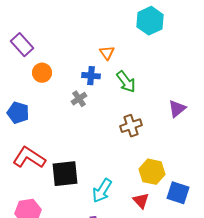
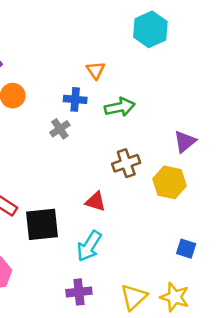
green arrow: (126, 82) -> (120, 107), turned -65
yellow hexagon: (152, 172) -> (169, 182), moved
blue square: (178, 193) -> (186, 249), size x0.7
red triangle: (141, 201) -> (96, 201), moved, turned -30

